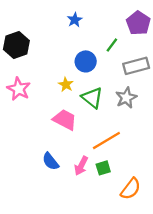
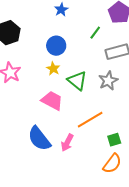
blue circle: (86, 61) -> (56, 46), moved
blue semicircle: (50, 161) -> (39, 139), size x1.5
green square: (103, 168) -> (114, 140), moved

